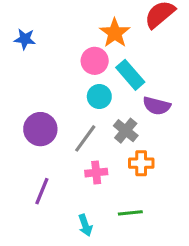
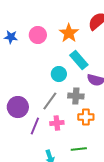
pink circle: (95, 61) -> (38, 35), moved
purple circle: (40, 129) -> (18, 107), moved
gray cross: (126, 131) -> (76, 96), turned -35
purple line: (42, 191) -> (35, 126), moved

